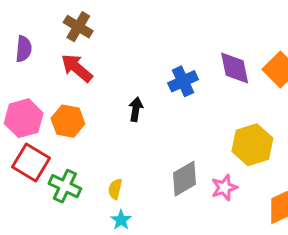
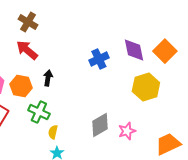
black arrow: (136, 109) -> (48, 78), moved
yellow hexagon: (252, 145) -> (146, 87), moved
green cross: (65, 186) -> (39, 112), moved

